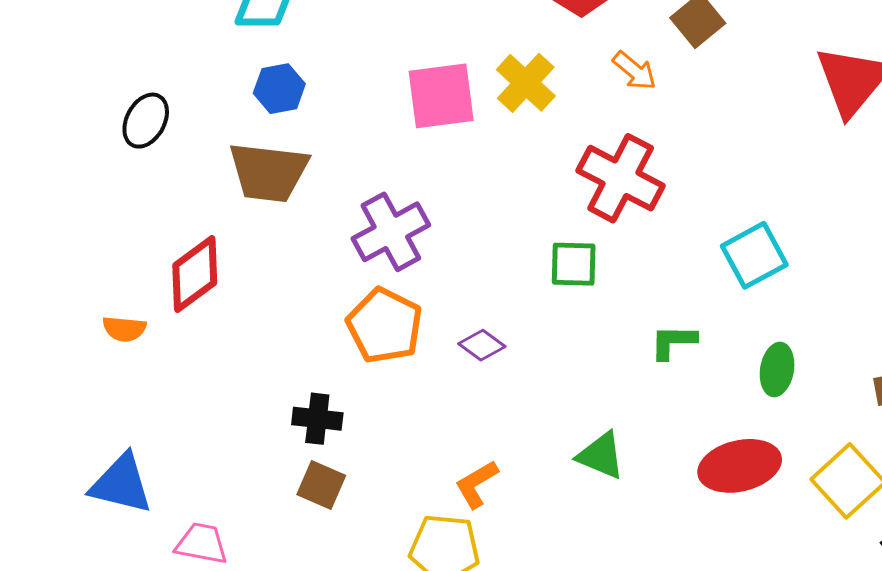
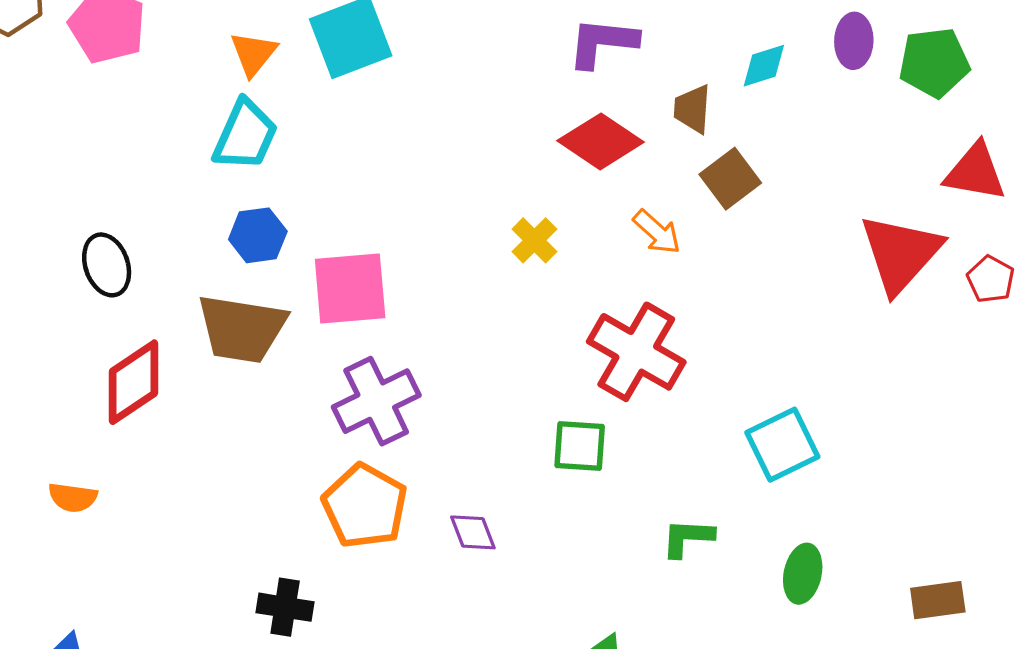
yellow cross: (526, 83) -> (534, 240), size x0.7
pink square: (441, 96) -> (350, 288), moved
black ellipse: (146, 121) -> (107, 265), turned -50
red diamond: (195, 274) -> (133, 382), moved
purple diamond: (482, 345) -> (473, 532), turned 30

